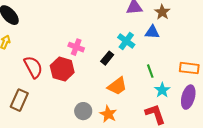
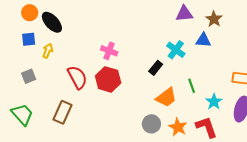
pink cross: (76, 47) -> (109, 51), moved
green line: (150, 71) -> (192, 86), moved
gray circle: (83, 111) -> (151, 124), moved
orange star: (108, 114) -> (178, 127), moved

